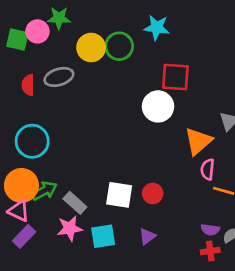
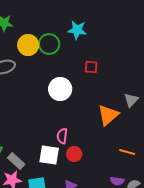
red square: (175, 77) -> (91, 67), size x0.6
white circle: (158, 106) -> (60, 89), moved
pink semicircle: (208, 169) -> (62, 136), moved

